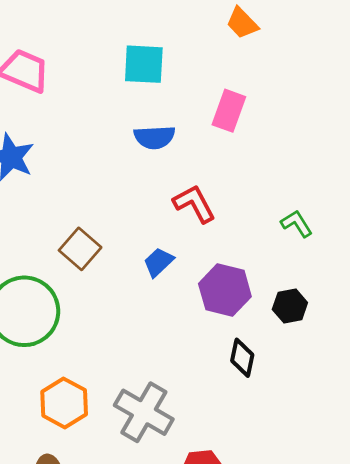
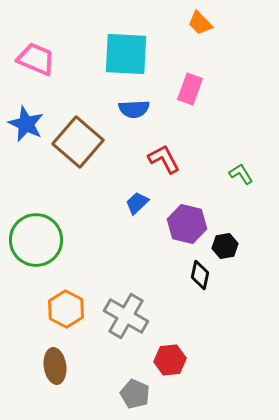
cyan square: (144, 64) -> (126, 54), size x1.4
brown square: (80, 249) -> (78, 142), moved, size x1.6
black hexagon: (290, 306) -> (225, 246), moved

